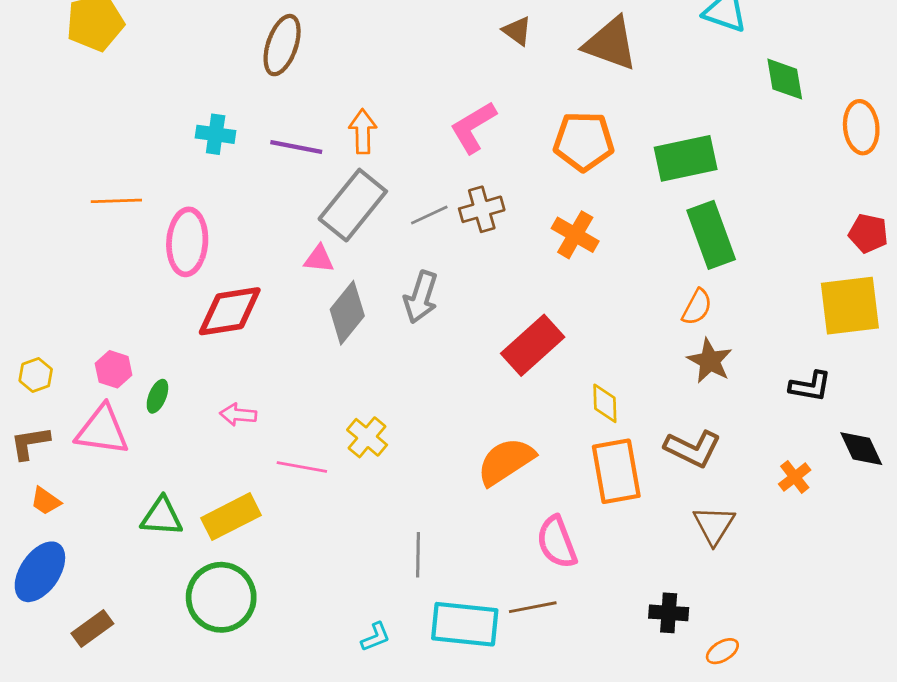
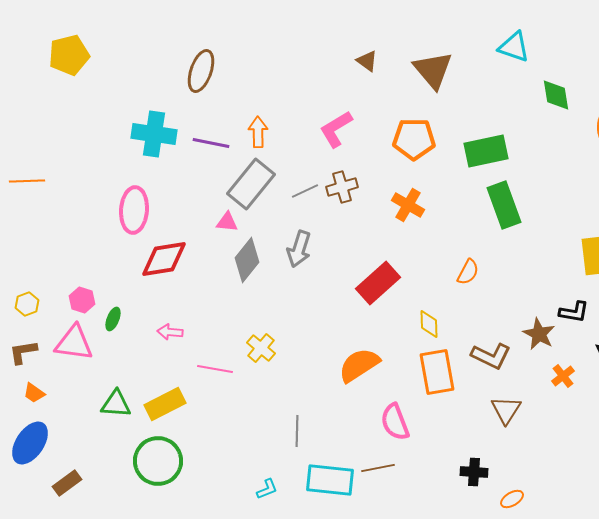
brown triangle: (611, 44) -> (433, 70), turned 30
cyan cross: (216, 134) -> (154, 134), size x1.6
orange line: (116, 201) -> (27, 181), moved
orange semicircle: (697, 307) -> (468, 272), moved
brown star: (710, 361) -> (539, 334), moved

